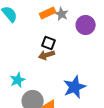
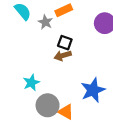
gray star: (62, 14) -> (45, 22), moved

